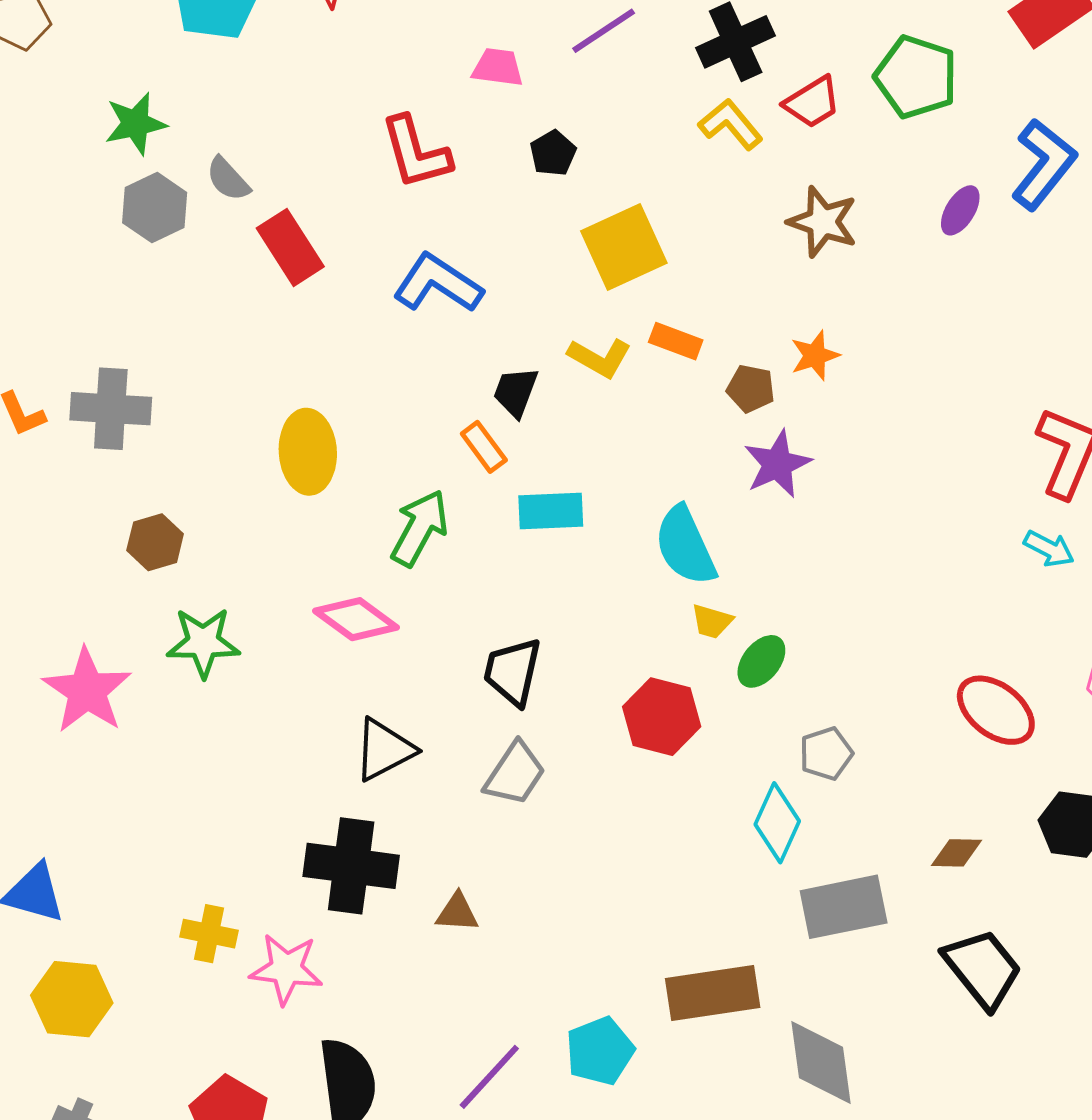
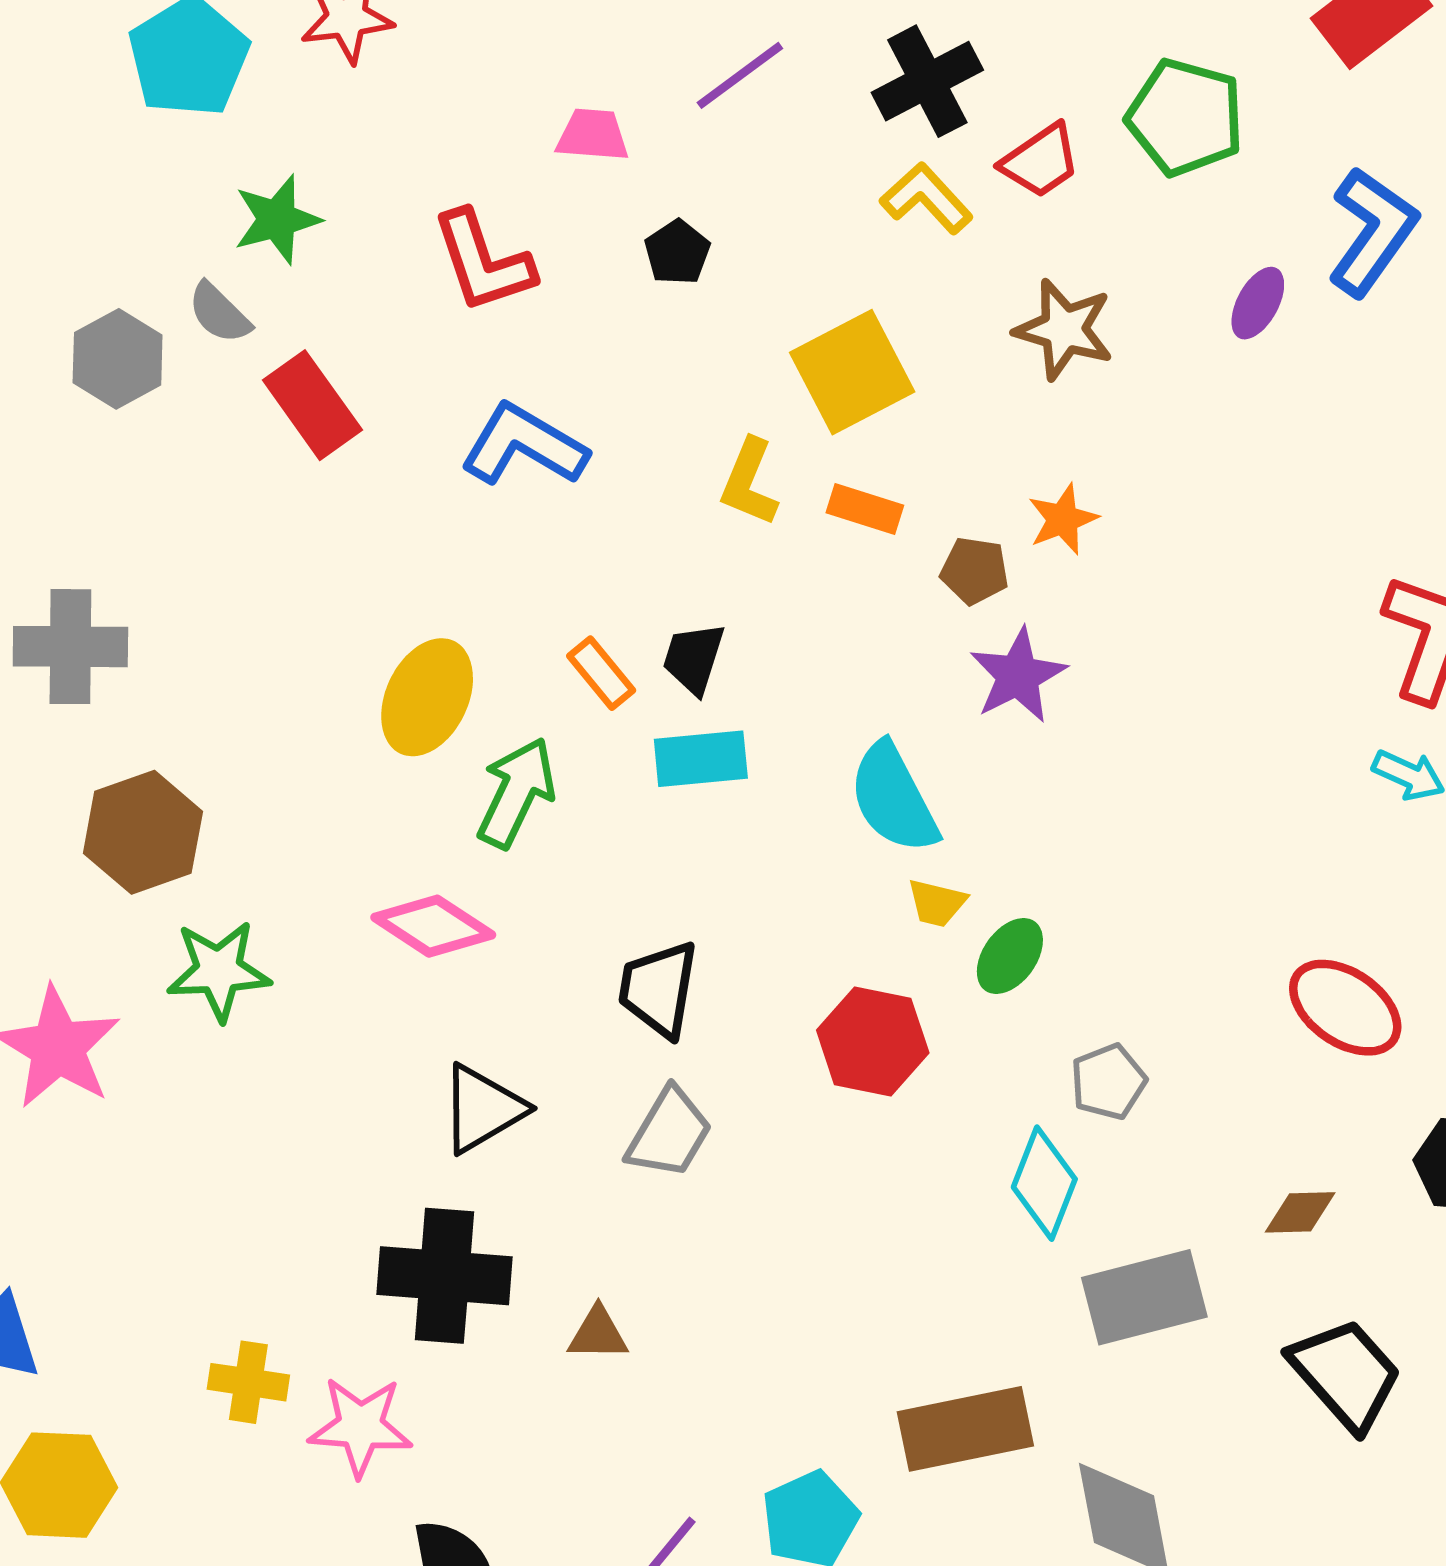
green star: (135, 124) -> (277, 219), moved
yellow square: (624, 247) -> (852, 372), moved
yellow L-shape: (600, 358) -> (749, 482), moved, turned 86
black trapezoid: (516, 392) -> (694, 658), moved
yellow ellipse: (308, 452) -> (427, 697), moved, turned 32
brown hexagon: (155, 542) -> (143, 832), size x1.5

